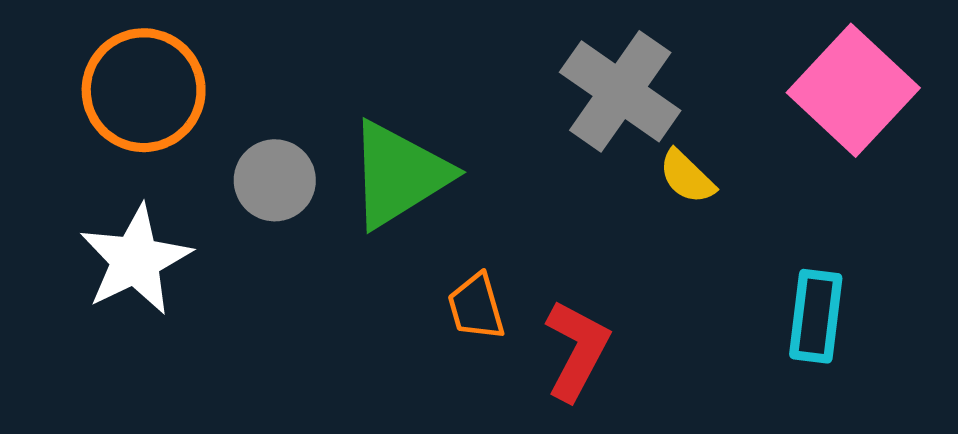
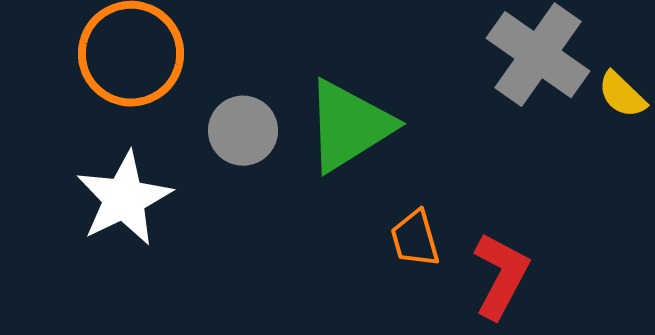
yellow semicircle: (687, 177) -> (622, 95), moved

